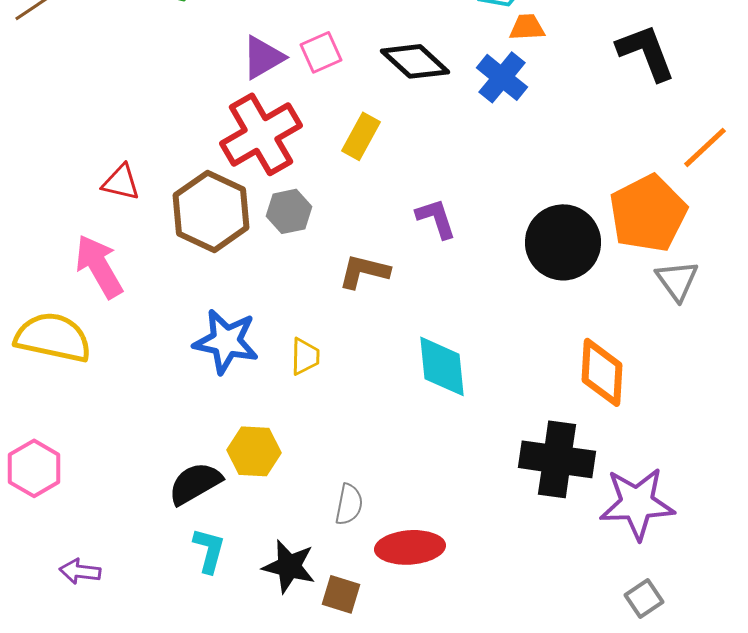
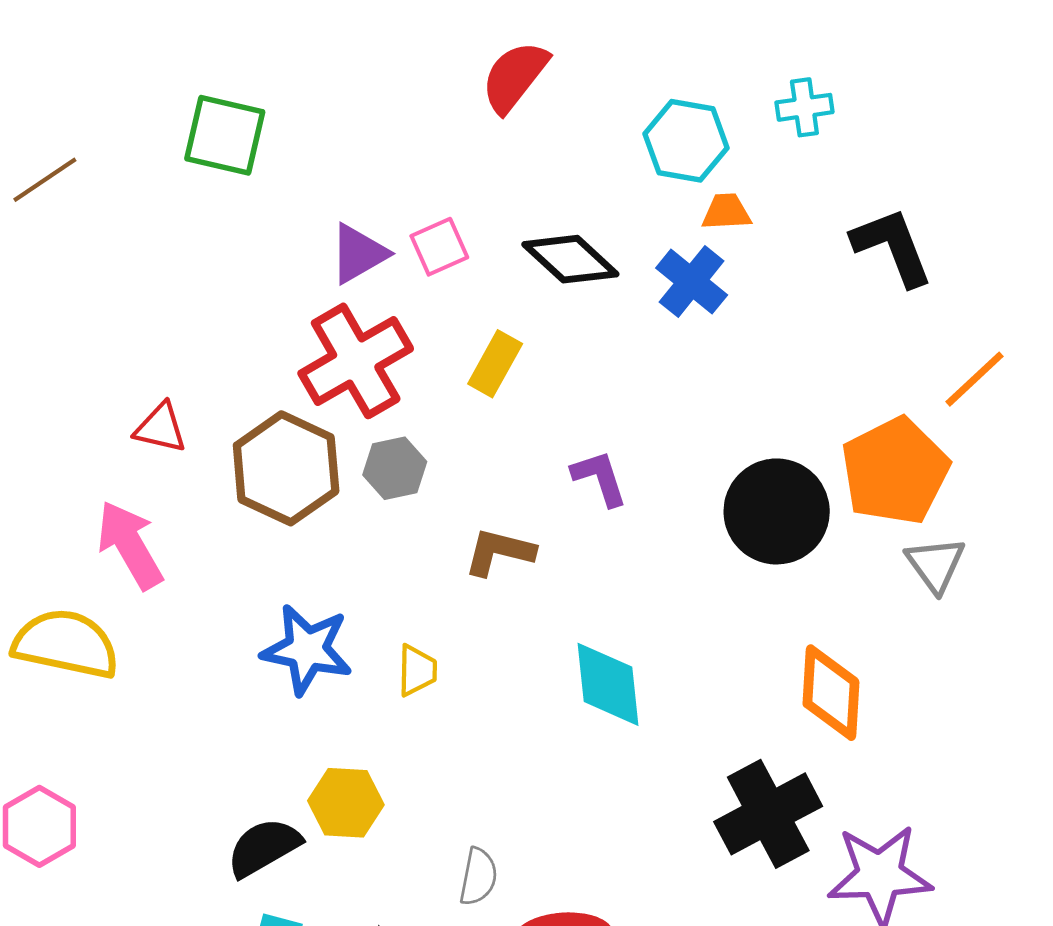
black cross: (557, 459) -> (768, 814), turned -36

